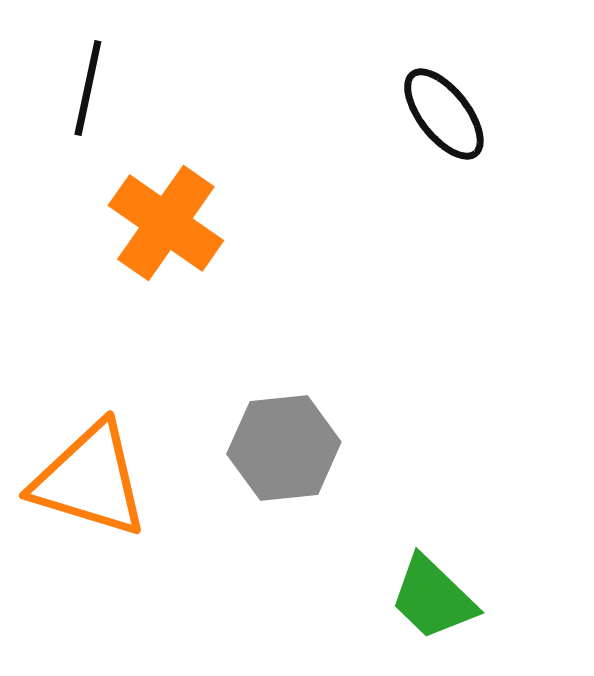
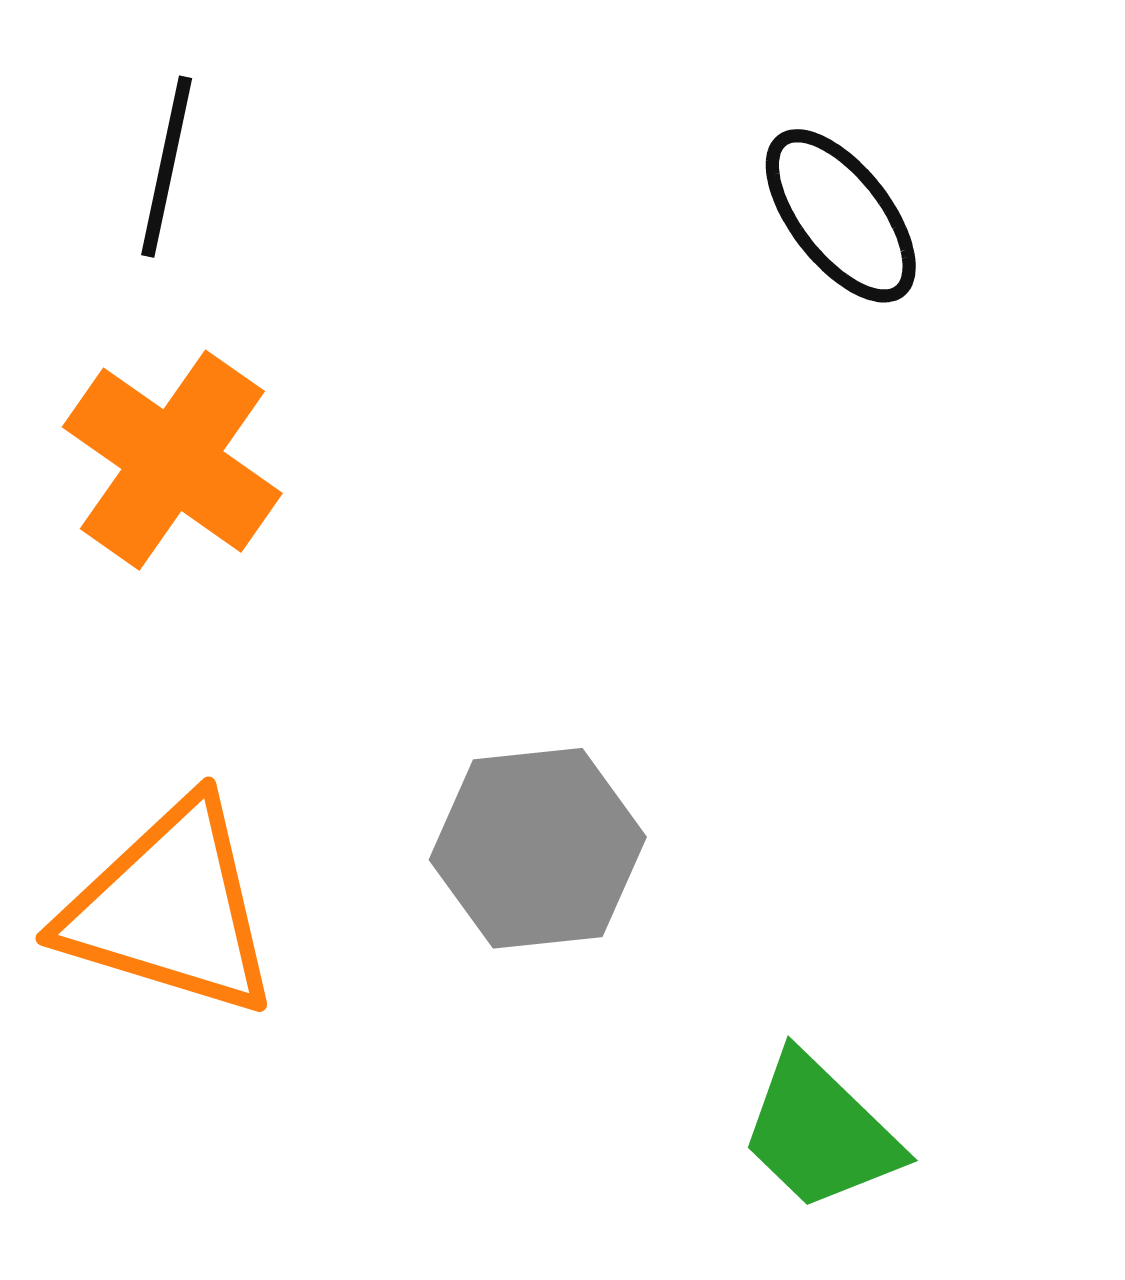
orange cross: (166, 223) -> (172, 460), moved

